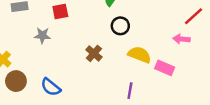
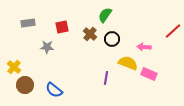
pink arrow: (181, 39) -> (144, 47), moved
brown cross: (94, 53) -> (90, 34), moved
purple line: (130, 91) -> (106, 78), moved

